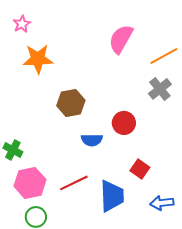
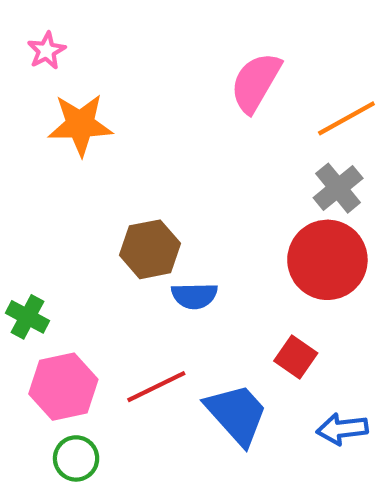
brown hexagon: (71, 103) -> (150, 249), moved
red circle: (124, 123) -> (327, 260), moved, size x1.6
blue trapezoid: (112, 196) -> (237, 414), turned -40

